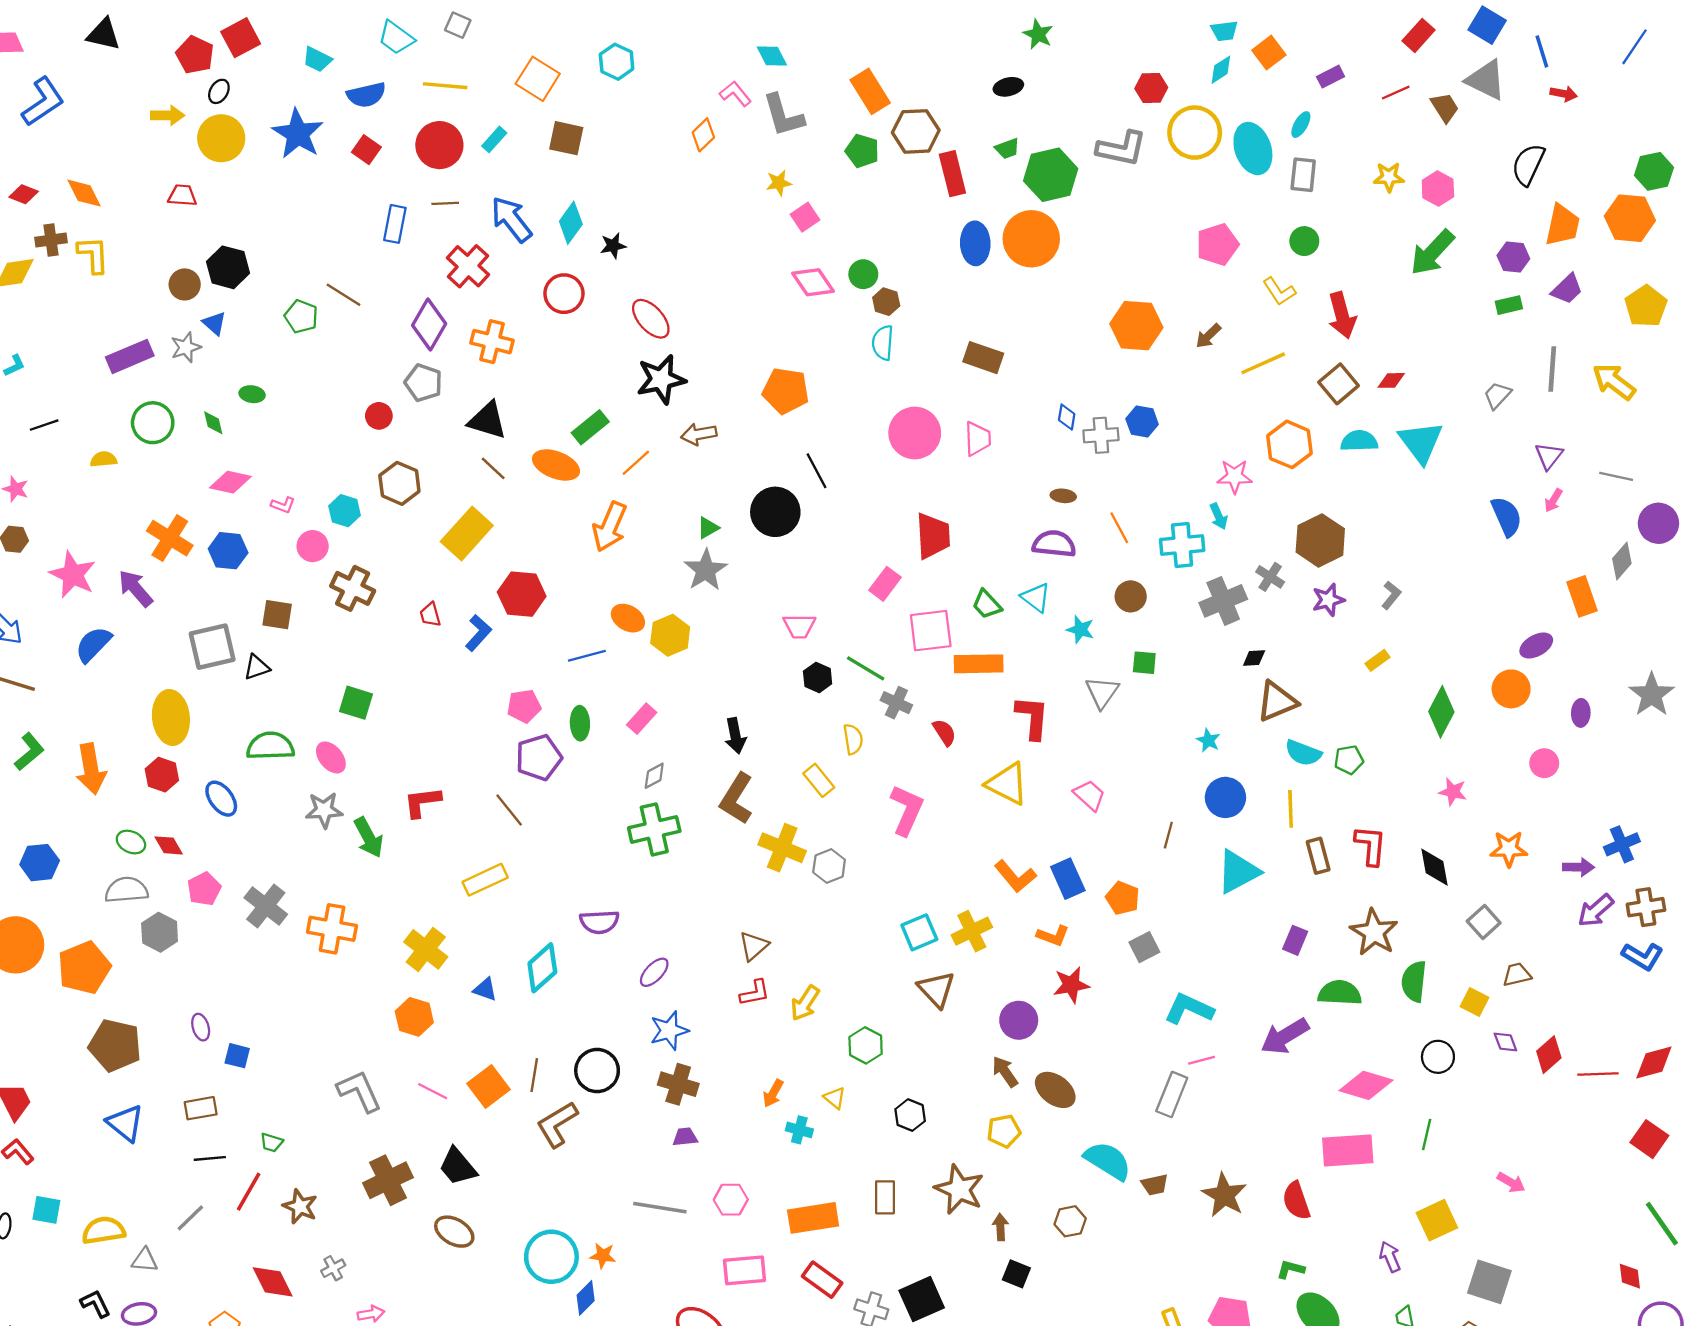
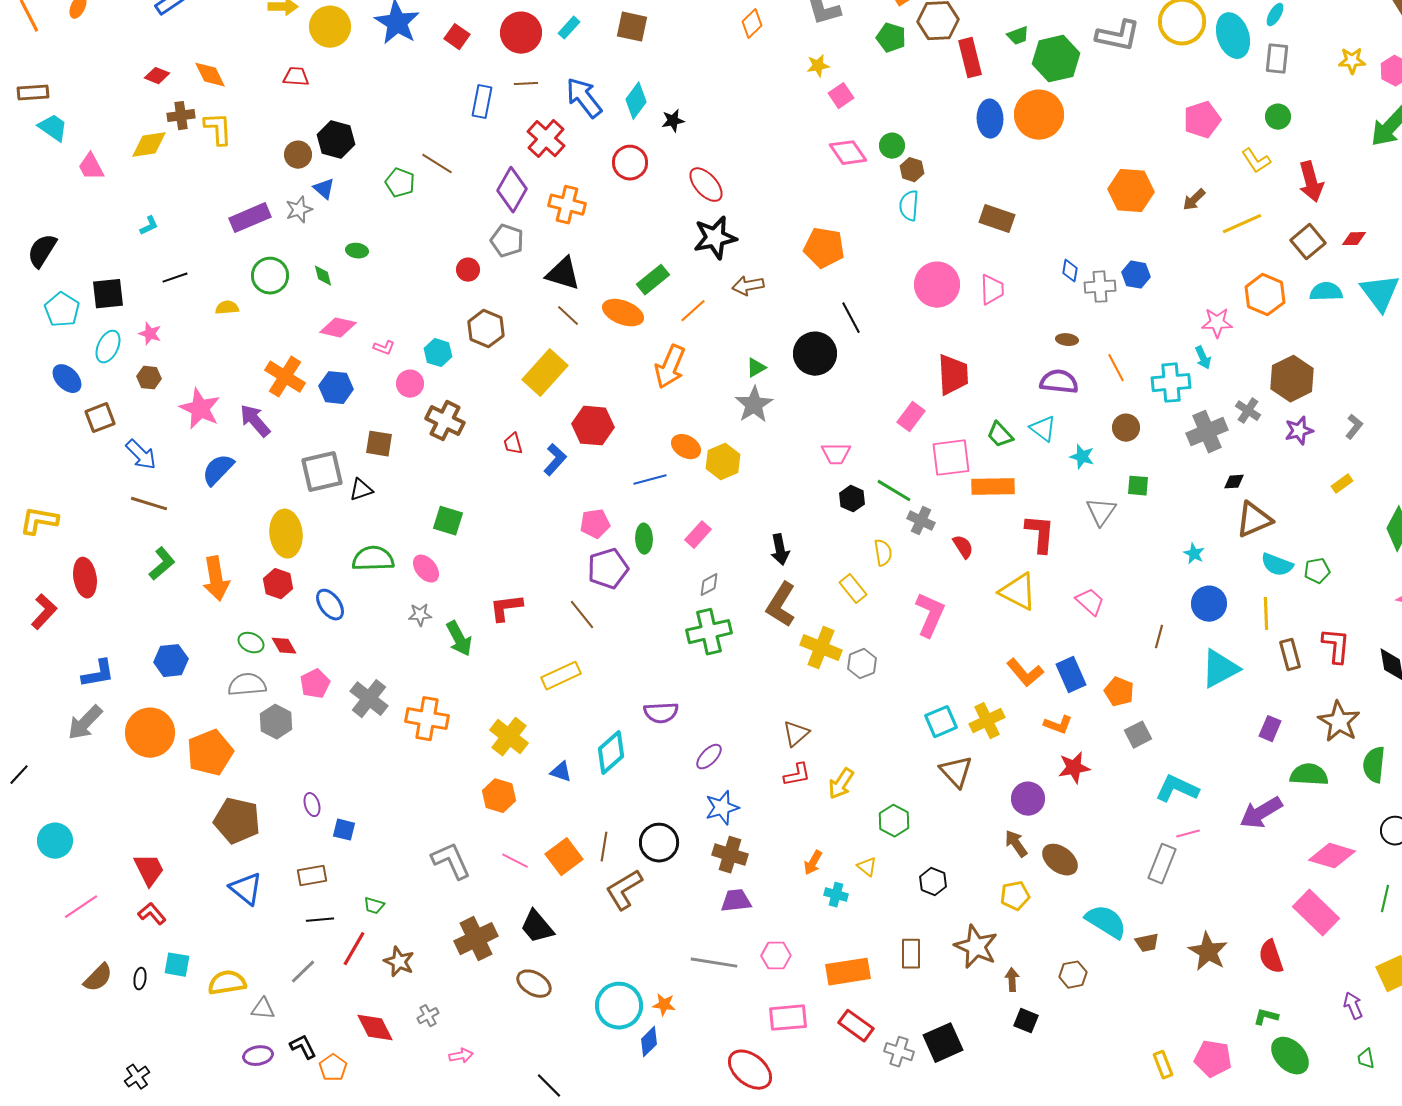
gray star: (324, 810) -> (420, 615), size x0.7
purple trapezoid: (685, 1137) -> (736, 901), size x1.4
pink rectangle: (1348, 1150) -> (1316, 913), turned 48
black L-shape: (96, 1304) -> (303, 1047), moved

